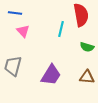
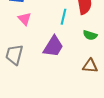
purple trapezoid: (51, 75) -> (53, 46), moved

